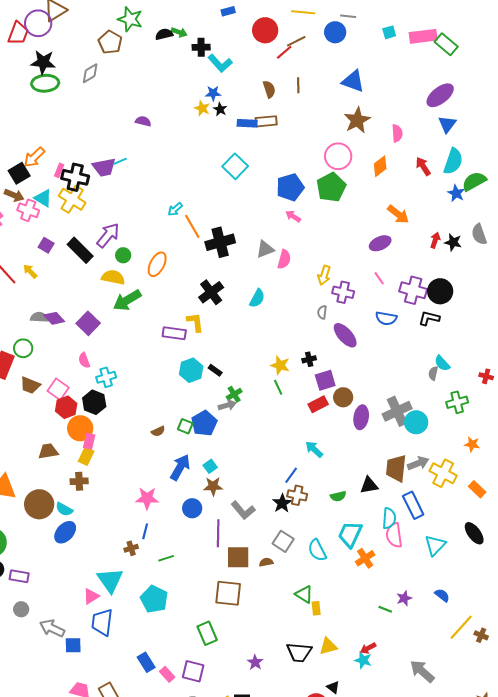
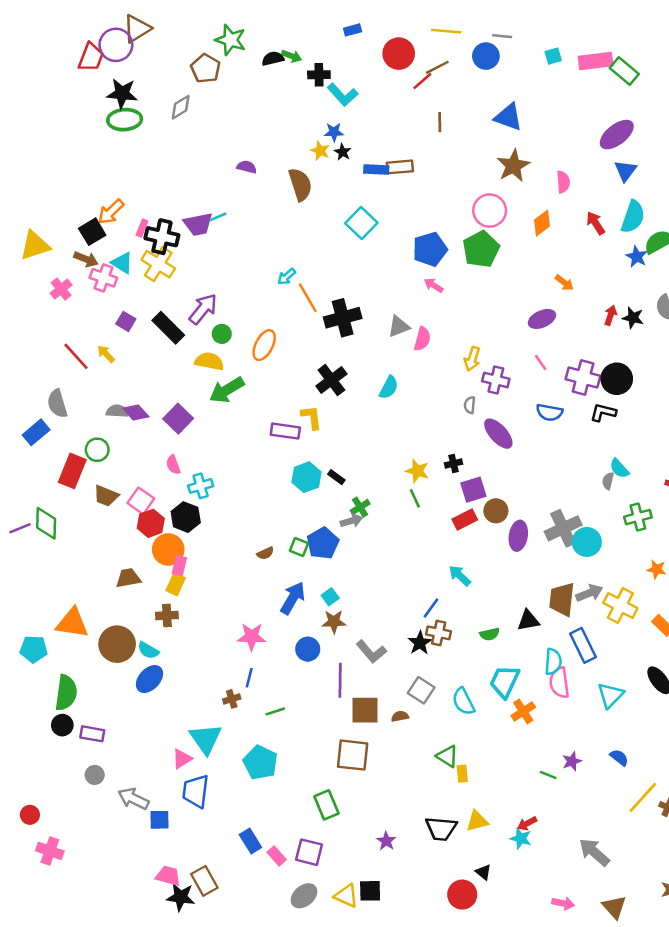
brown semicircle: (269, 89) -> (300, 184), moved, size x1.5
orange arrow: (398, 214) -> (564, 283), size x0.7

